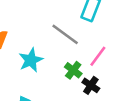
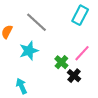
gray line: (65, 34) -> (36, 22), moved

